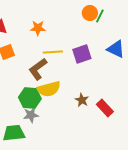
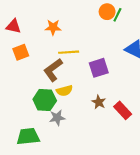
purple square: (82, 54) -> (99, 68), moved
yellow semicircle: (49, 89) -> (64, 91), size x0.7
gray star: (31, 115) -> (57, 118), moved

